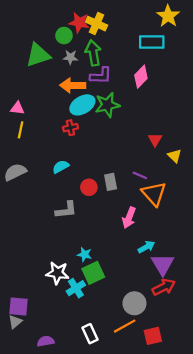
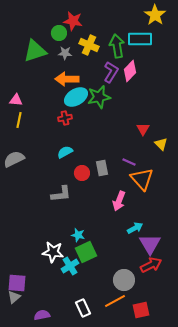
yellow cross: (96, 24) -> (89, 45), moved
green arrow: (93, 53) -> (117, 46), moved
purple L-shape: (101, 76) -> (111, 72), moved, turned -60
cyan semicircle: (61, 167) -> (65, 152), moved

